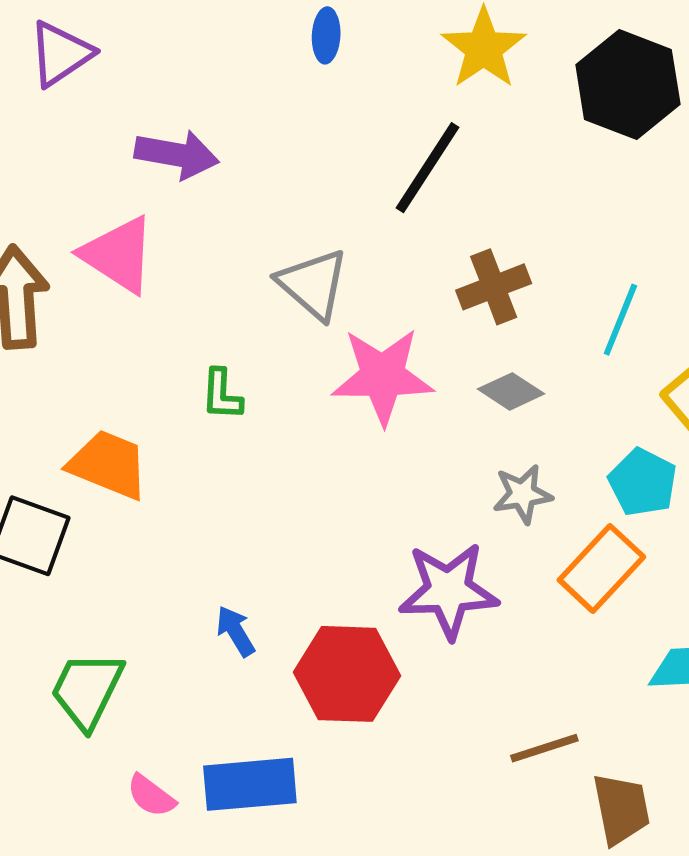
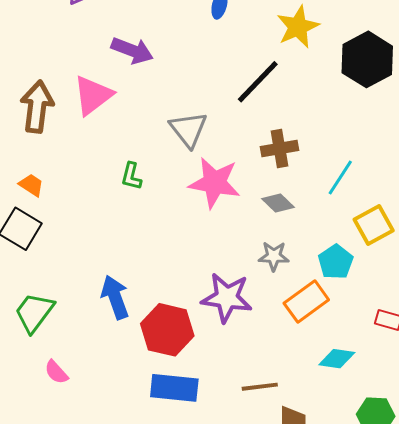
pink triangle: (118, 255) -> (93, 95), turned 39
orange trapezoid: (108, 464) -> (31, 185), moved, size x0.6
blue arrow: (236, 631) -> (115, 297), size x1.6
blue rectangle: (250, 784) -> (174, 388), moved

